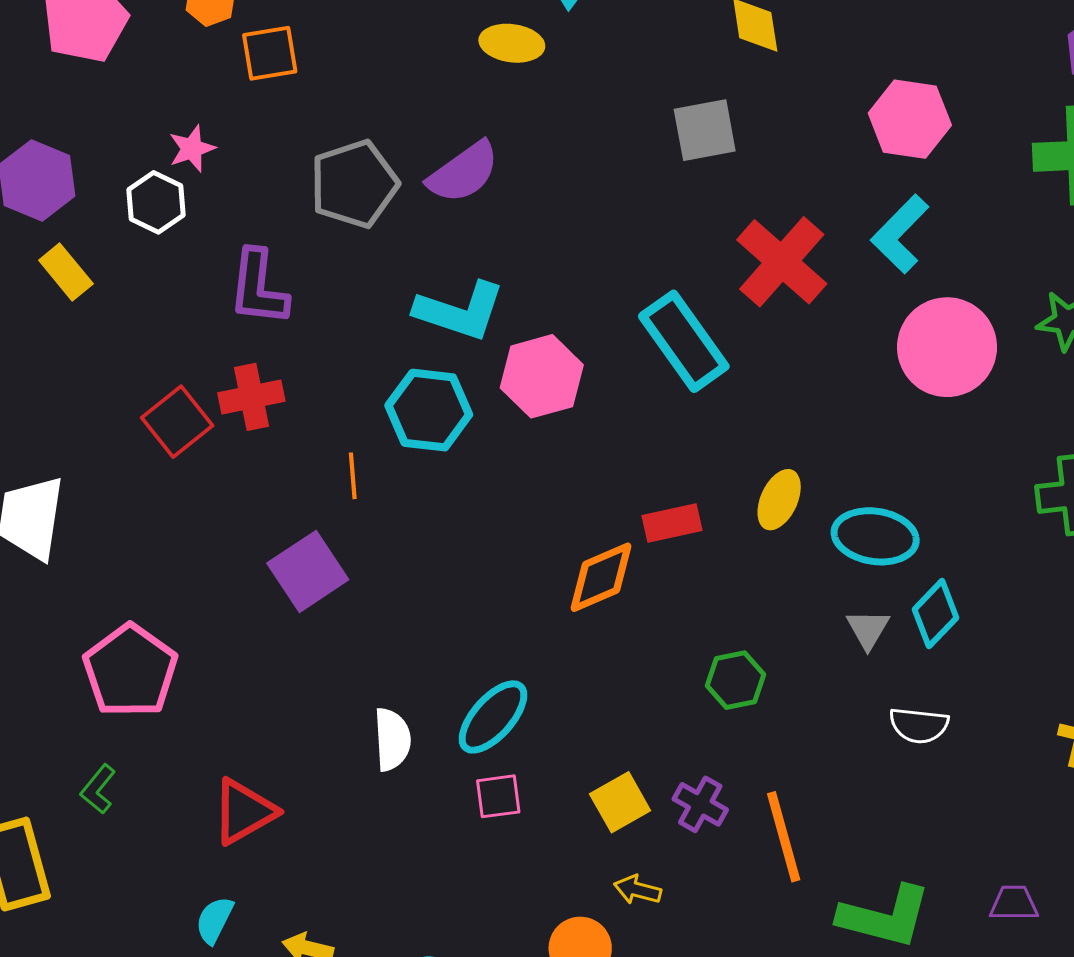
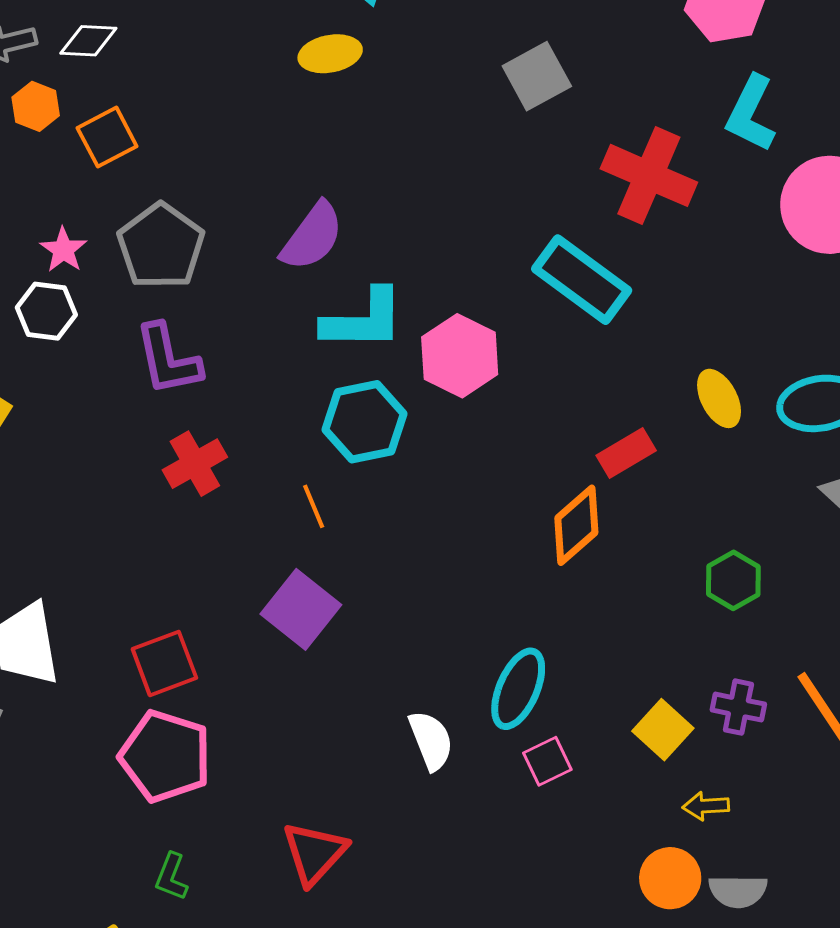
purple semicircle: (463, 172) -> (312, 236), moved
gray pentagon: (354, 184) -> (161, 246), moved
red square: (177, 422) -> (164, 663), moved, turned 36
yellow ellipse: (779, 500) -> (719, 398), turned -34

